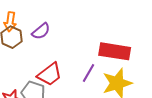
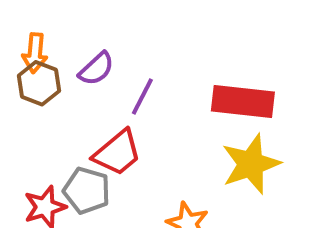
purple line: (88, 73) -> (142, 97), moved

